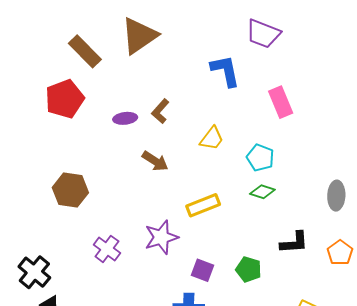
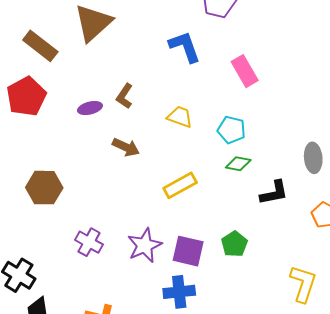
yellow trapezoid: (212, 138) -> (180, 117), turned -100
purple star: (161, 237) -> (145, 245), moved
black L-shape: (294, 243) -> (274, 193), moved
green pentagon: (248, 269) -> (234, 244), turned 30
purple square: (202, 270) -> (188, 251), size x1.4

